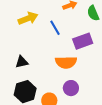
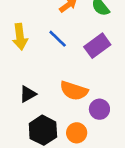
yellow arrow: (28, 18) -> (20, 37), turned 120
orange semicircle: (66, 62) -> (74, 91), moved, turned 35

